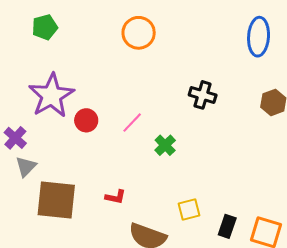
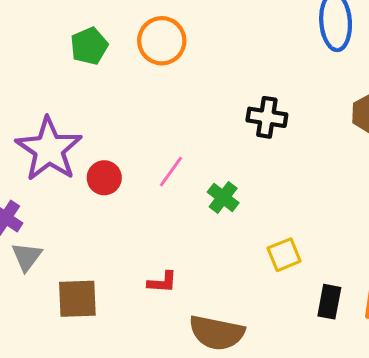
green pentagon: (45, 27) -> (89, 46), moved
brown square: (56, 200) -> (77, 299), size x0.7
yellow square: (189, 209) -> (284, 255), moved

